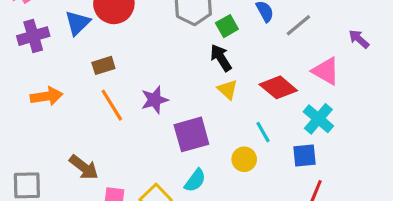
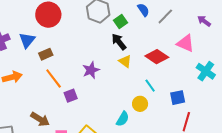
blue triangle: (78, 23) -> (27, 40), moved
purple star: (155, 100) -> (91, 70), moved
cyan cross: (318, 119) -> (206, 71), moved
purple square: (191, 134) -> (71, 96), moved, size x0.6
cyan semicircle: (195, 180) -> (123, 119), moved

